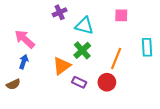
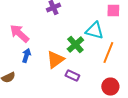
cyan triangle: (84, 26) -> (94, 31), moved
blue arrow: (24, 62) -> (26, 56), moved
red circle: (107, 82) -> (110, 87), moved

